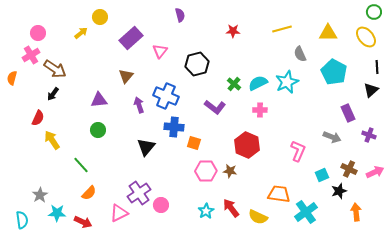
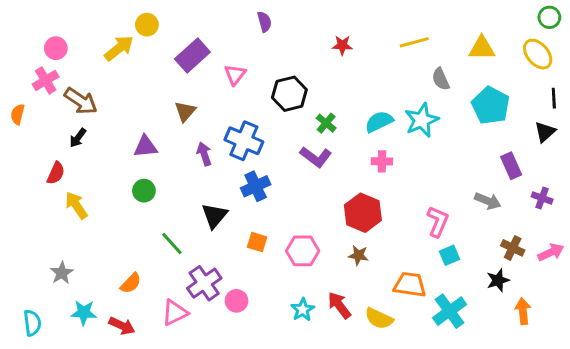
yellow arrow: (81, 33) -> (119, 48), size x1.5
green cross: (234, 84) -> (326, 123), moved
blue cross: (174, 127) -> (256, 186), turned -30
orange square: (194, 143) -> (257, 242), moved
green line: (81, 165) -> (172, 244), moved
brown star: (230, 171) -> (358, 255), moved
cyan square: (322, 175) -> (450, 255), moved
gray star: (40, 195) -> (62, 273), moved

